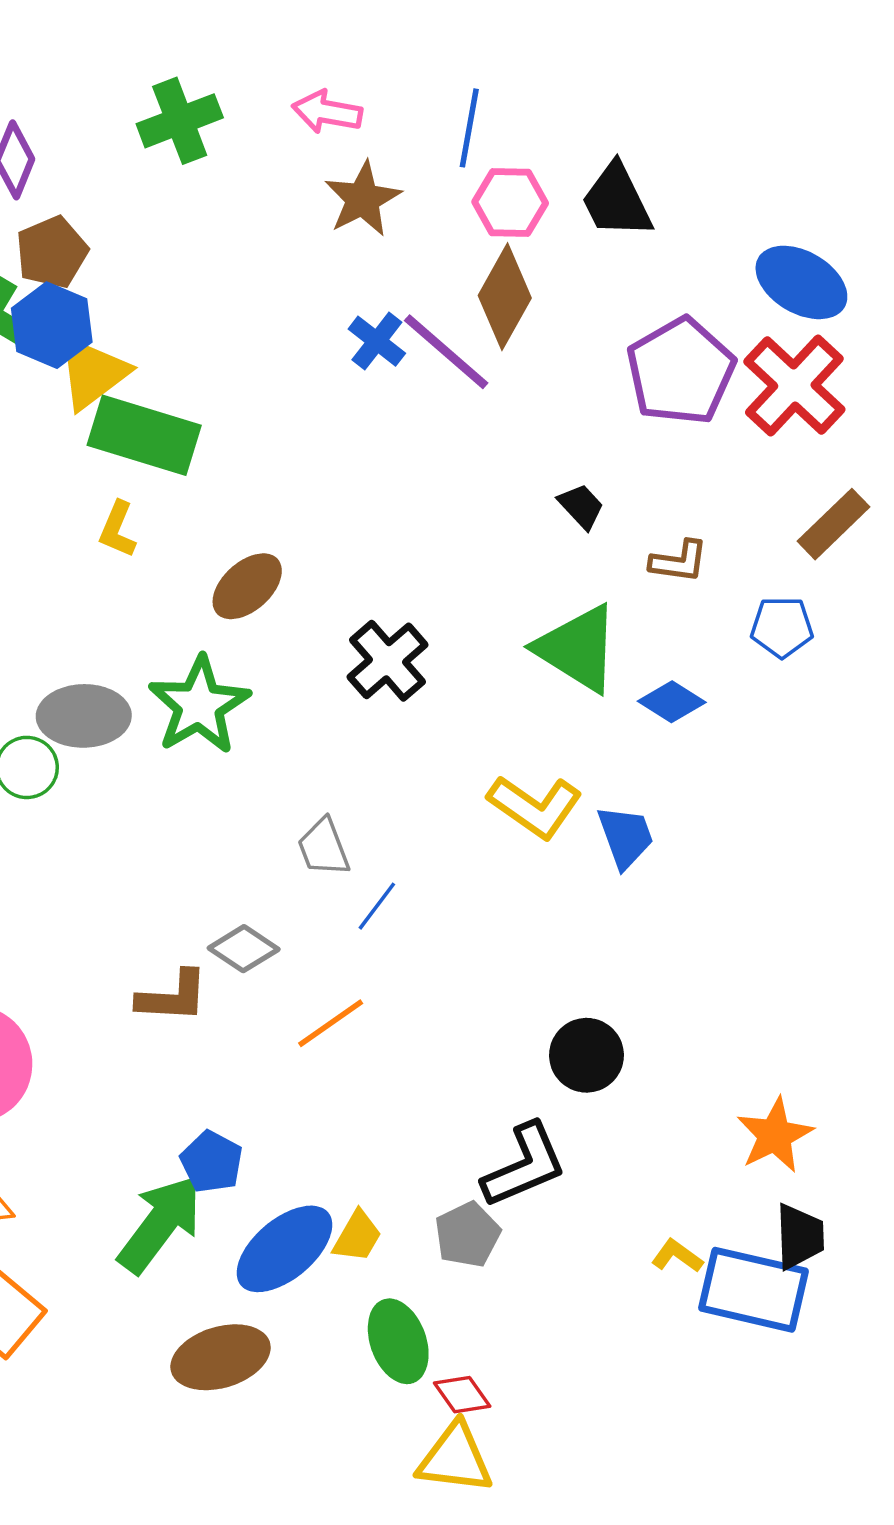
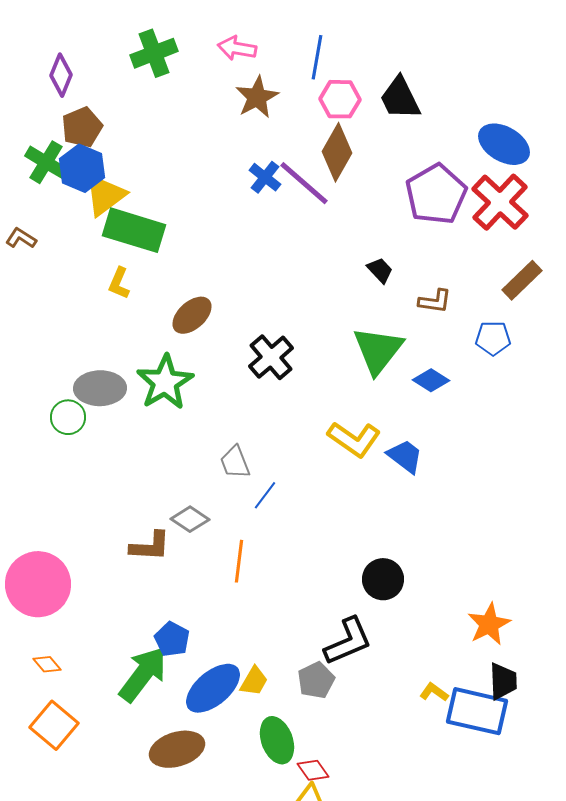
green triangle: (578, 648) -> (378, 350), turned 36
blue trapezoid: (626, 837) -> (405, 456), turned -33
orange line: (331, 1023) -> (239, 561), turned -48

